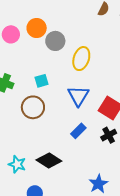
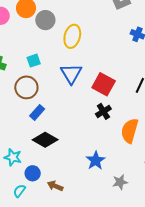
blue rectangle: (78, 131) -> (37, 112), moved
cyan star: (17, 164) -> (13, 157), moved

